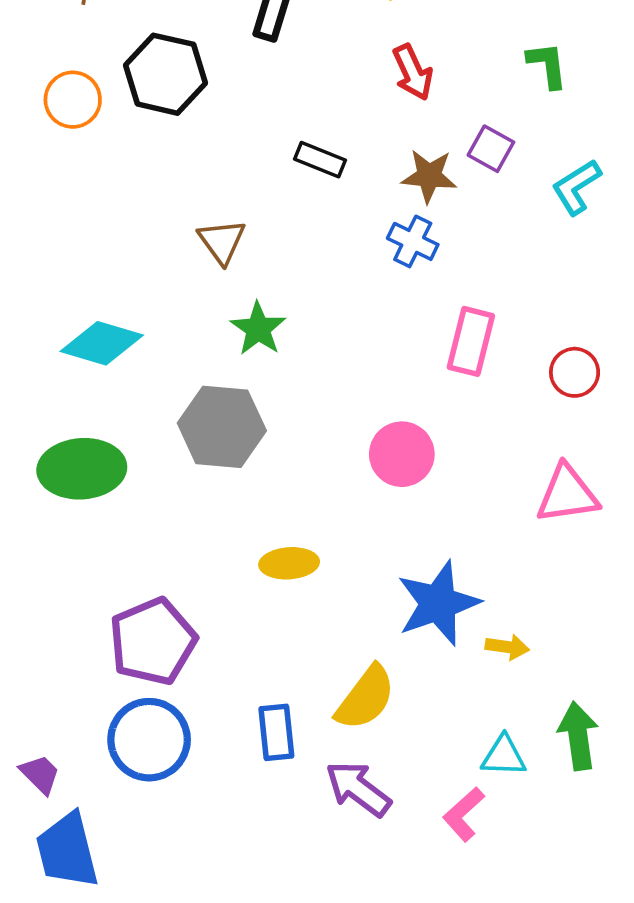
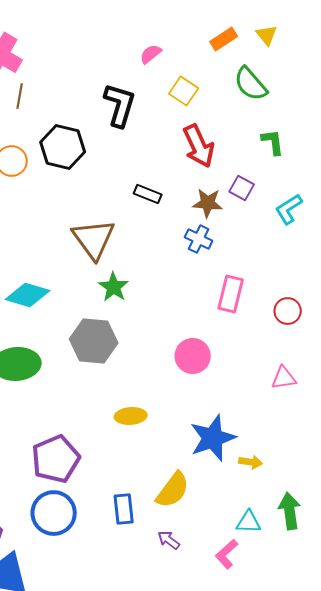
red arrow: (413, 72) -> (199, 146), size x1.4
brown triangle: (222, 241) -> (94, 239), size x1.6
pink triangle: (567, 494) -> (284, 378), size x0.7
purple arrow: (358, 789) -> (169, 540), size x0.6

